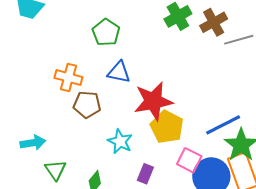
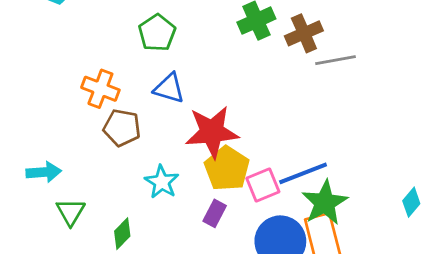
pink square: (189, 160) -> (263, 185), moved, turned 35
purple rectangle: (145, 174) -> (215, 213), moved

